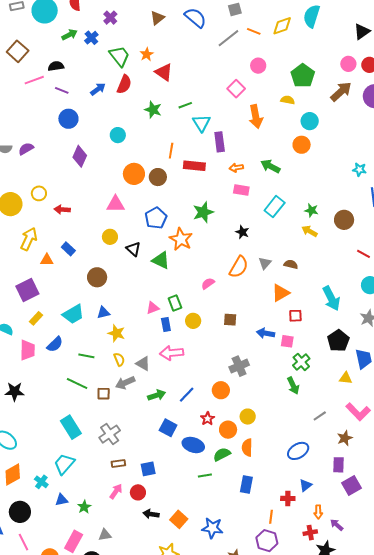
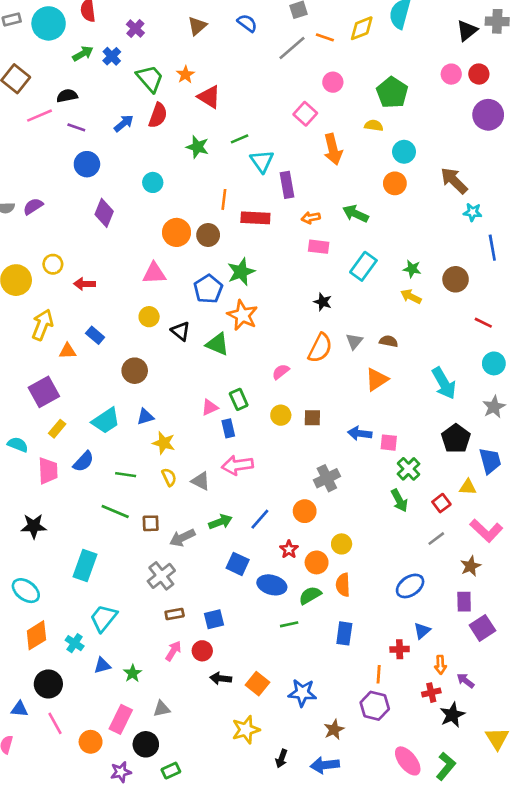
blue semicircle: (195, 18) -> (247, 23), size x0.7
brown arrow: (341, 92) -> (454, 181), moved, turned -90
green star: (203, 212) -> (241, 272), moved
red square: (295, 316) -> (441, 503), moved, turned -32
yellow circle: (193, 321) -> (281, 415), moved
gray arrow: (125, 383) -> (182, 538), moved
cyan rectangle: (71, 427) -> (85, 565), moved, turned 55

